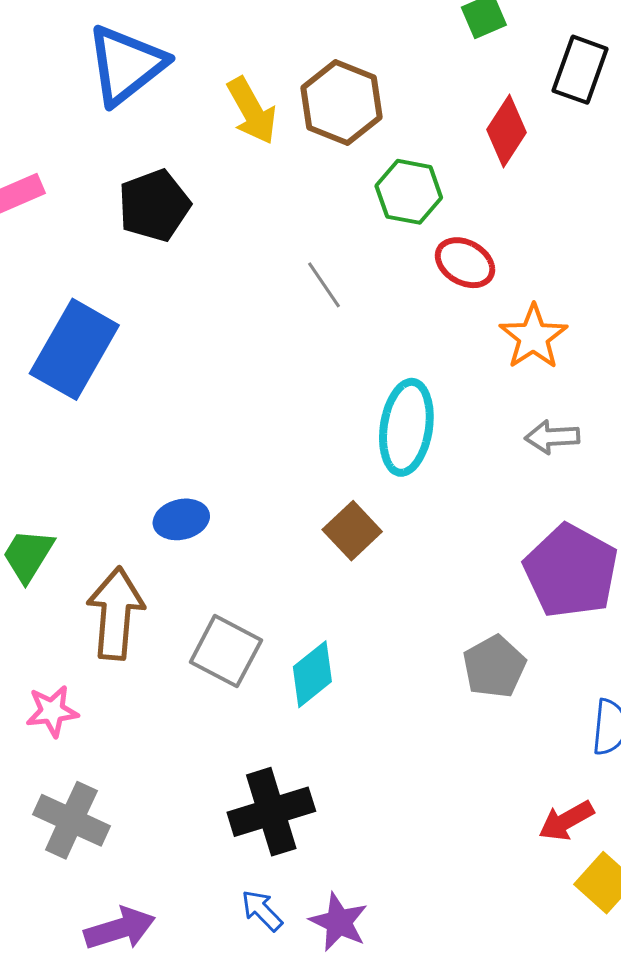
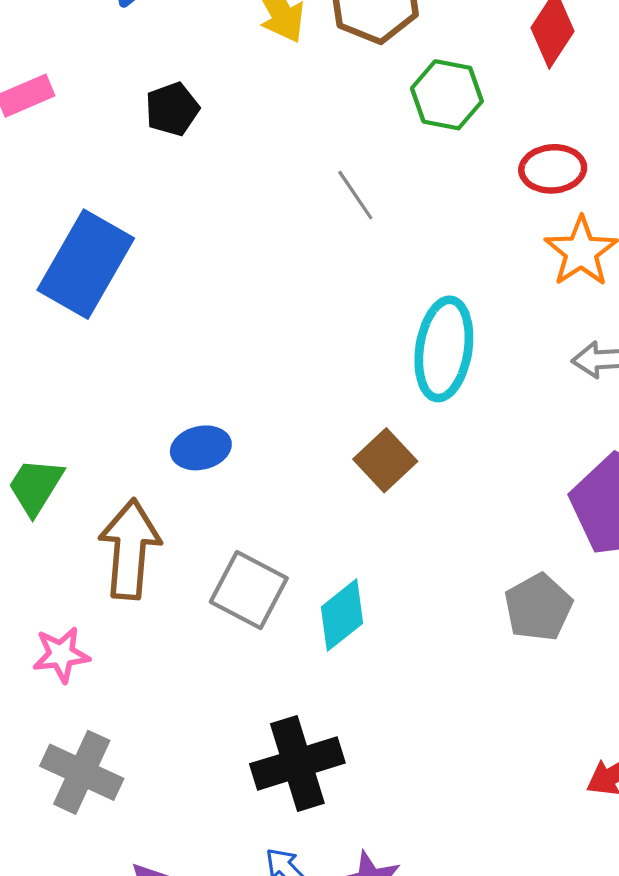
black pentagon: (154, 205) -> (172, 109), size x0.7
red ellipse: (465, 263) -> (553, 169), moved, turned -34

